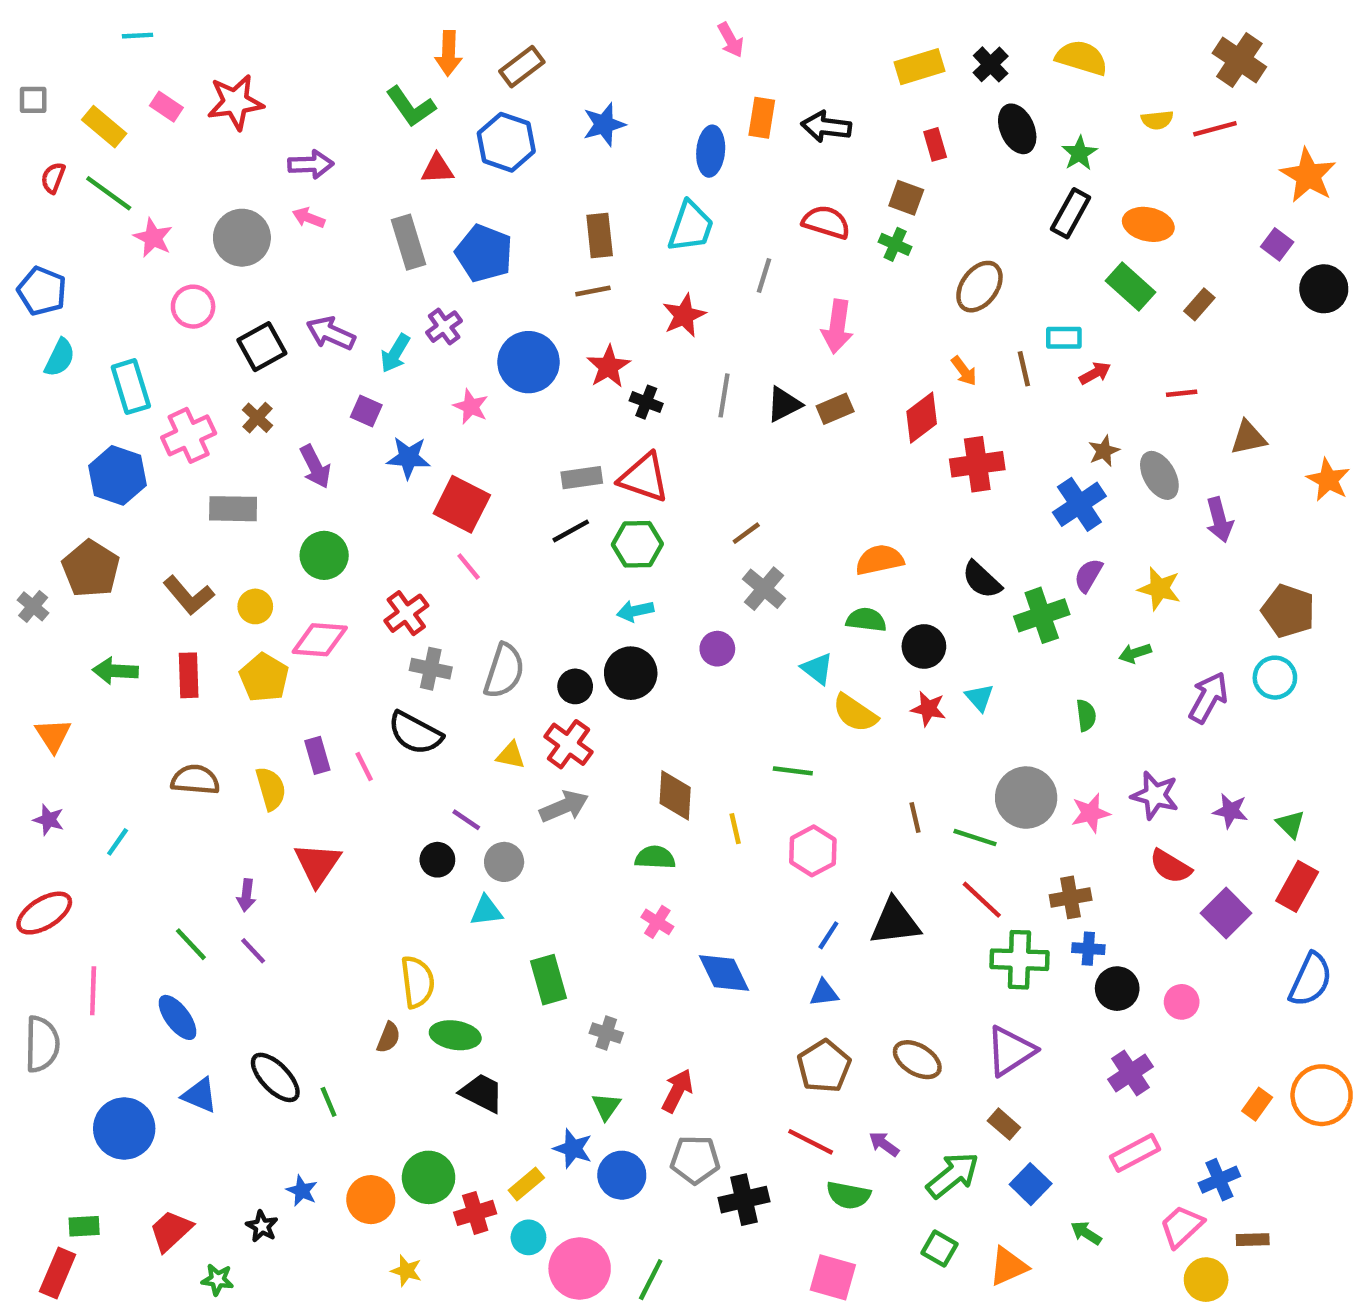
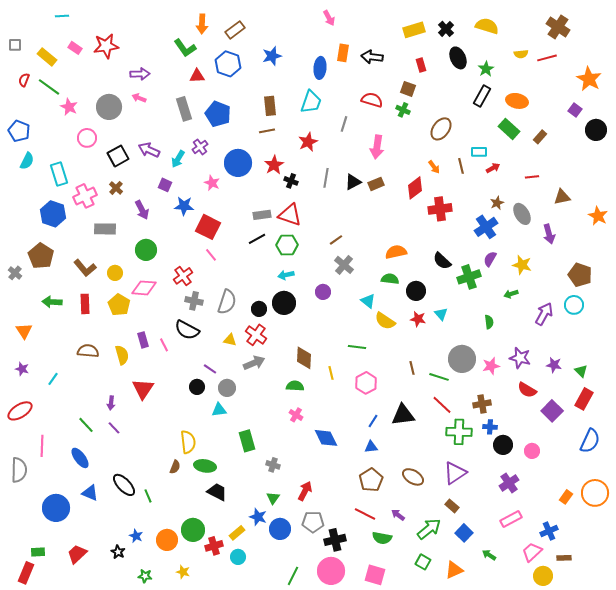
pink circle: (580, 1268) -> (331, 571), moved
green star: (217, 1280) -> (145, 576), moved

